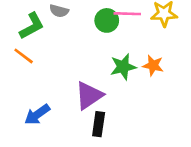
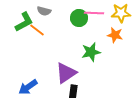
orange line: (24, 56) -> (37, 30), moved
orange star: (153, 65) -> (115, 35), moved

